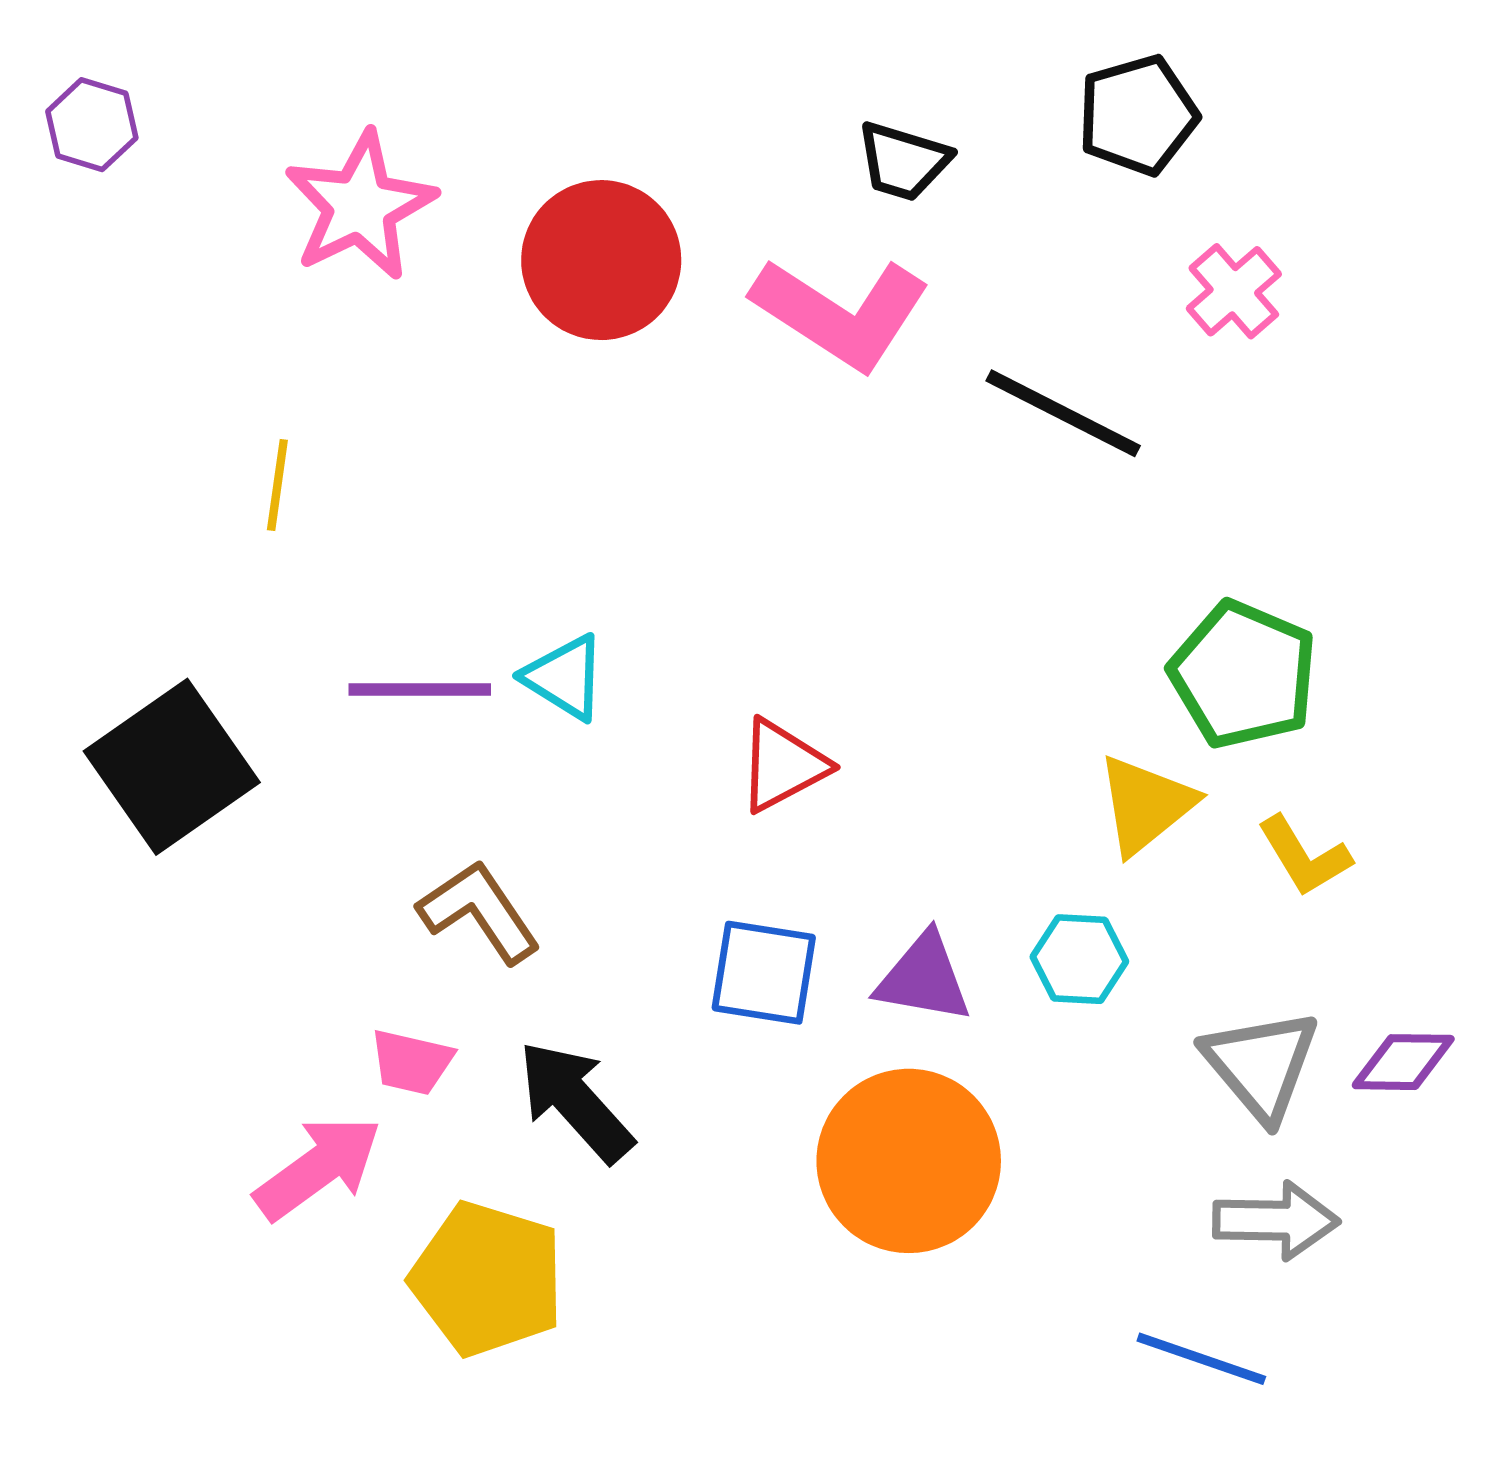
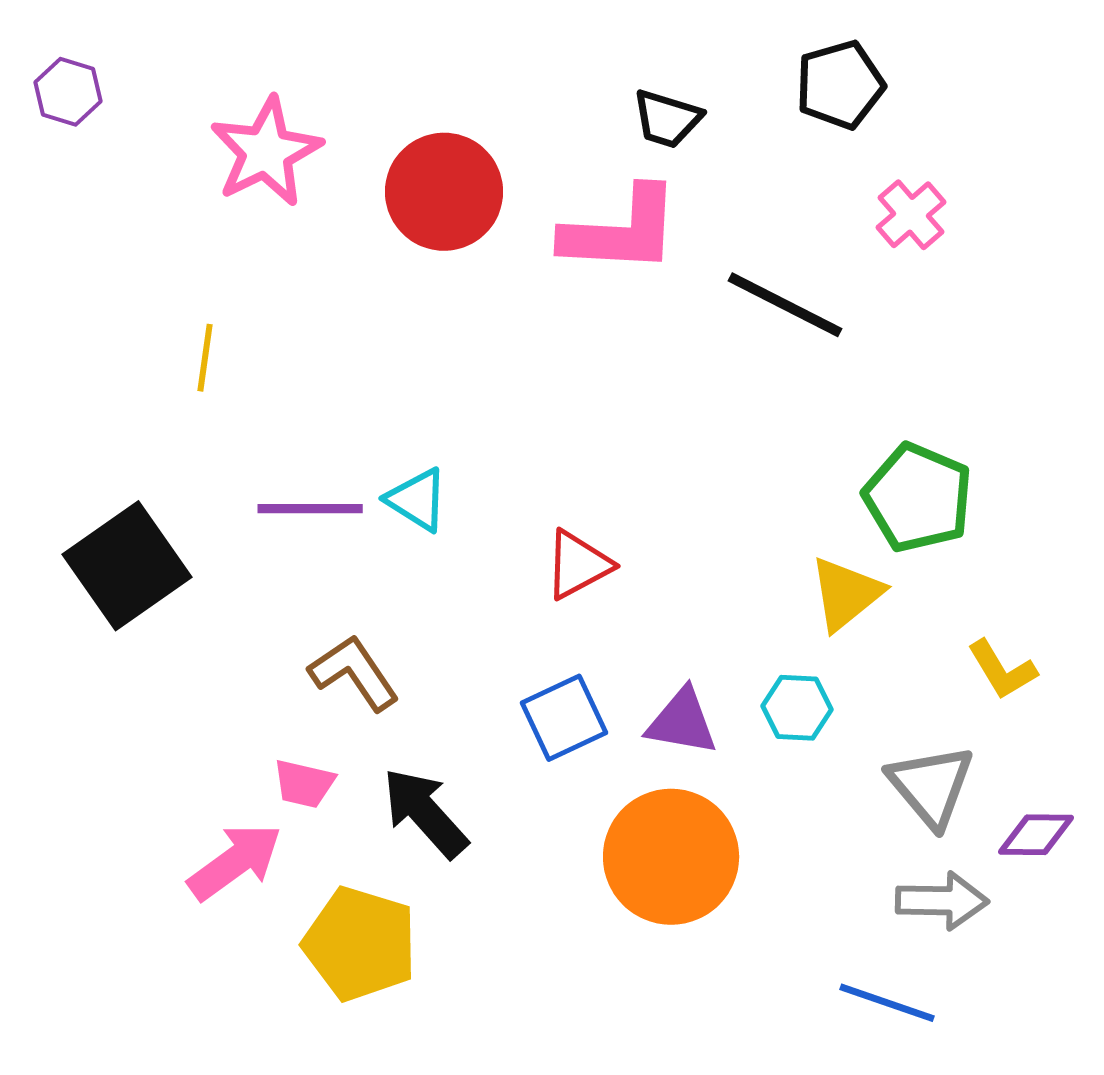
pink L-shape: (841, 313) -> (621, 231), turned -30
yellow L-shape: (1304, 856) -> (1002, 670), moved
blue square: (764, 973) -> (564, 718), turned -34
purple diamond: (1403, 1062) -> (1036, 835), moved

